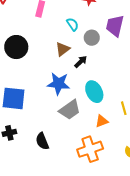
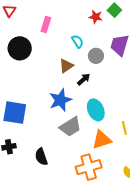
black circle: (16, 47) -> (20, 48), moved
blue star: (58, 84) -> (60, 100), turned -30
orange triangle: (102, 121) -> (102, 140), size x1.5

